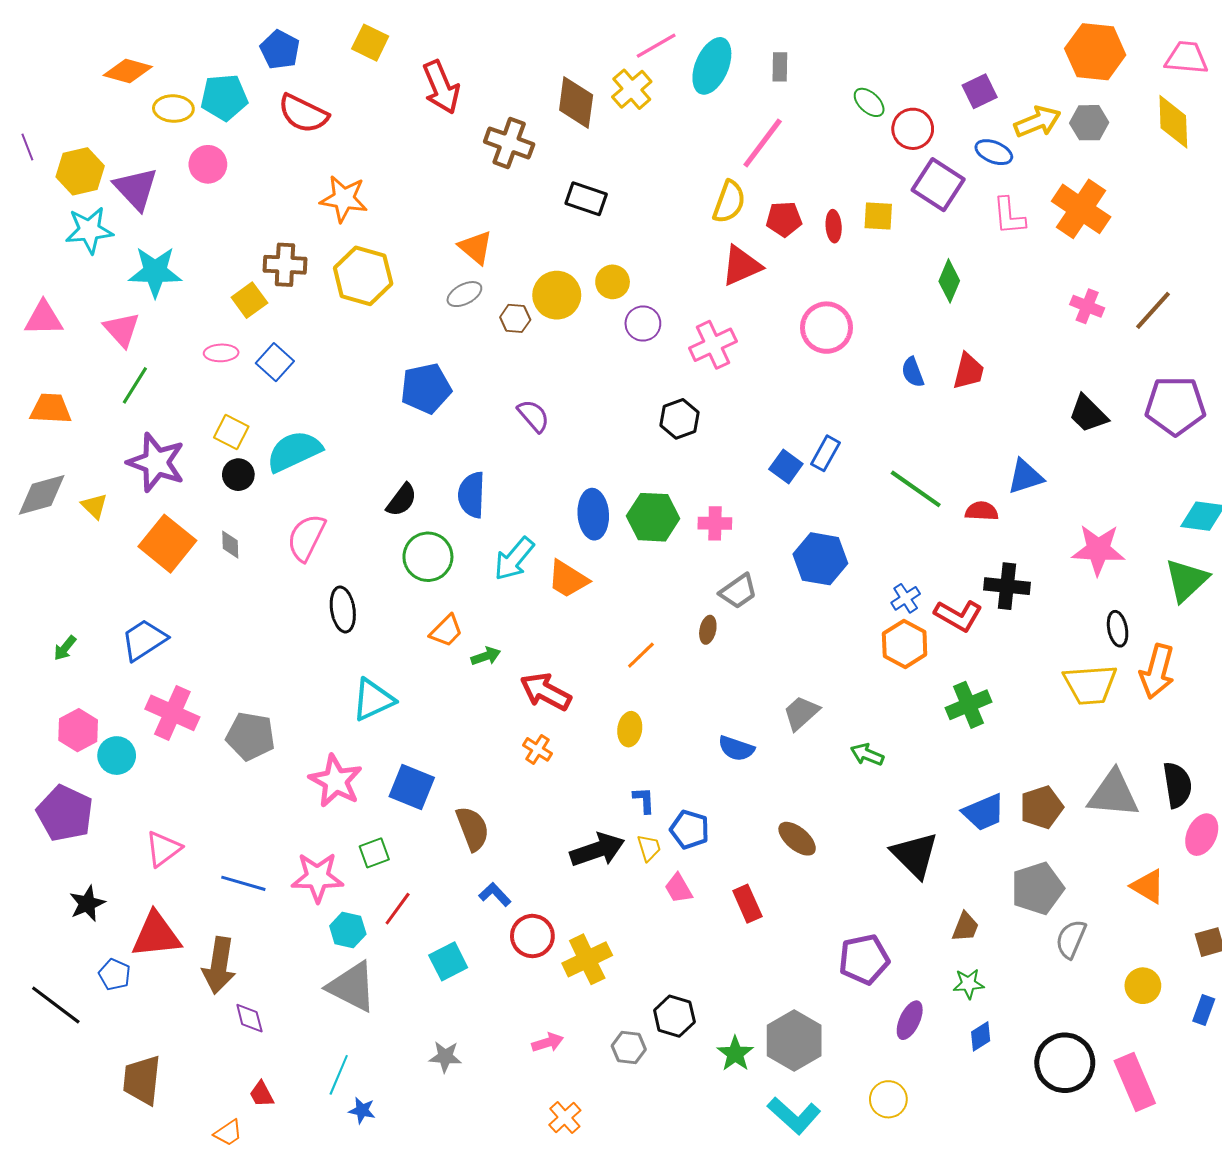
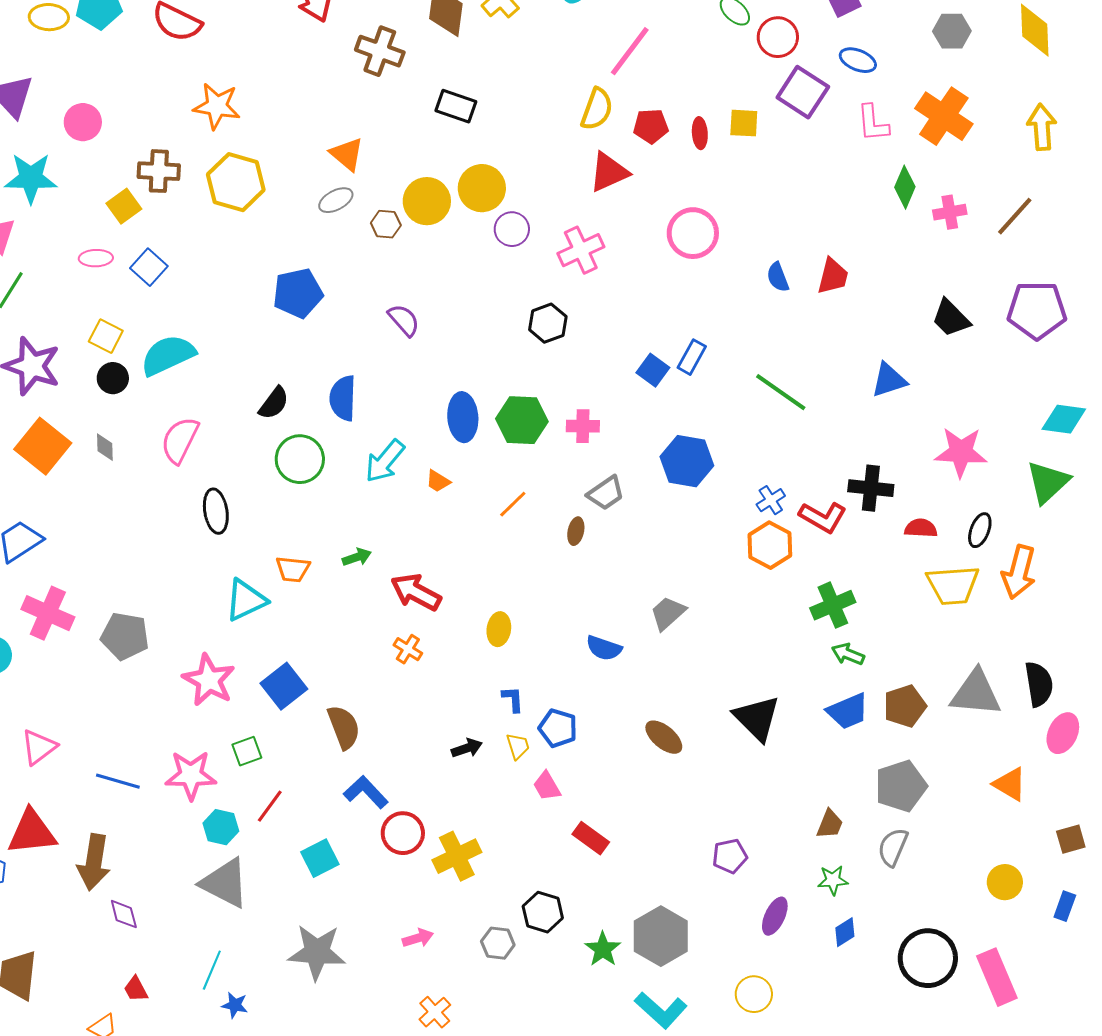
yellow arrow: (1037, 122) -> (1042, 127), moved, turned -72
pink circle: (208, 164) -> (83, 122), moved
green diamond: (949, 281) -> (905, 187), moved
yellow circle: (613, 282) -> (482, 188), size x1.4
pink cross: (1087, 306) -> (950, 212), turned -32
red semicircle: (982, 511) -> (921, 528), moved
orange trapezoid: (568, 579) -> (438, 481), size x0.6
black ellipse: (1118, 629) -> (980, 530), turned 32
orange trapezoid: (446, 631) -> (293, 569), moved, turned 51
orange line: (641, 655) -> (513, 504), moved
green arrow: (867, 754) -> (848, 654), moved
blue square: (412, 787) -> (284, 686), turned 30
black arrow: (597, 850) -> (467, 748), size x0.6
black triangle: (915, 855) -> (757, 718), moved
blue L-shape: (495, 894) -> (366, 792), size x1.4
red rectangle: (747, 904) -> (591, 838), moved, turned -30
gray semicircle: (1071, 939) -> (893, 847), moved
purple pentagon: (864, 959) -> (730, 856), size x0.7
gray star: (445, 1057) -> (317, 952), size x1.8

